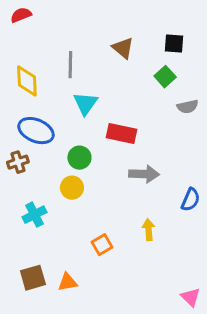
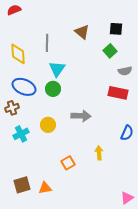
red rectangle: (122, 134) -> (118, 93), moved
green circle: (79, 158) -> (53, 89), moved
gray arrow: (144, 174) -> (81, 116), moved
cyan cross: (34, 215) -> (21, 134), moved
pink triangle: (191, 297) -> (127, 198), turned 40

